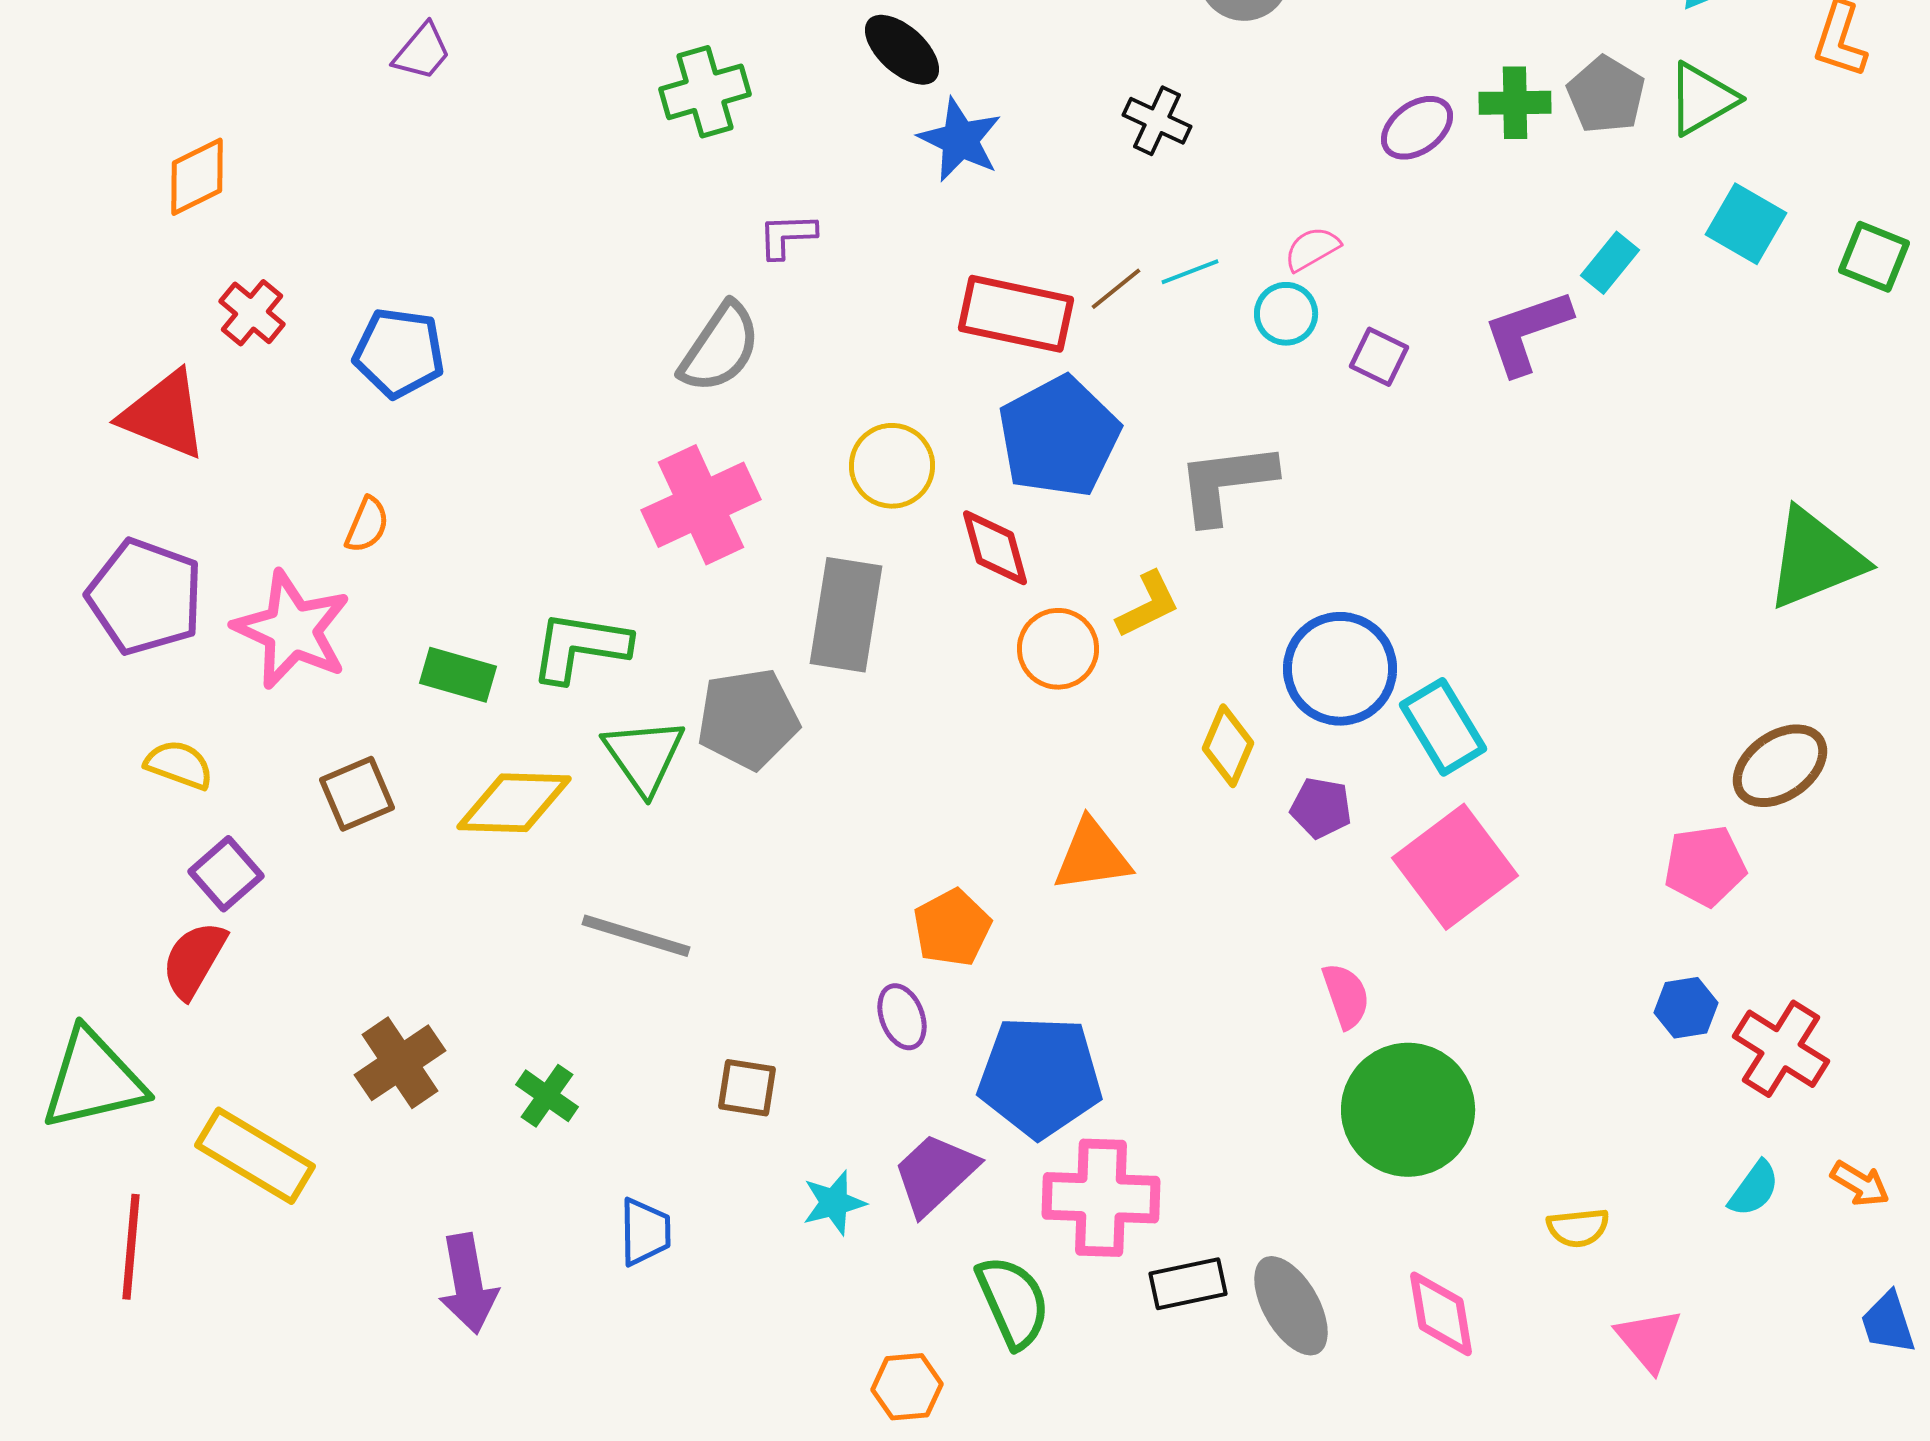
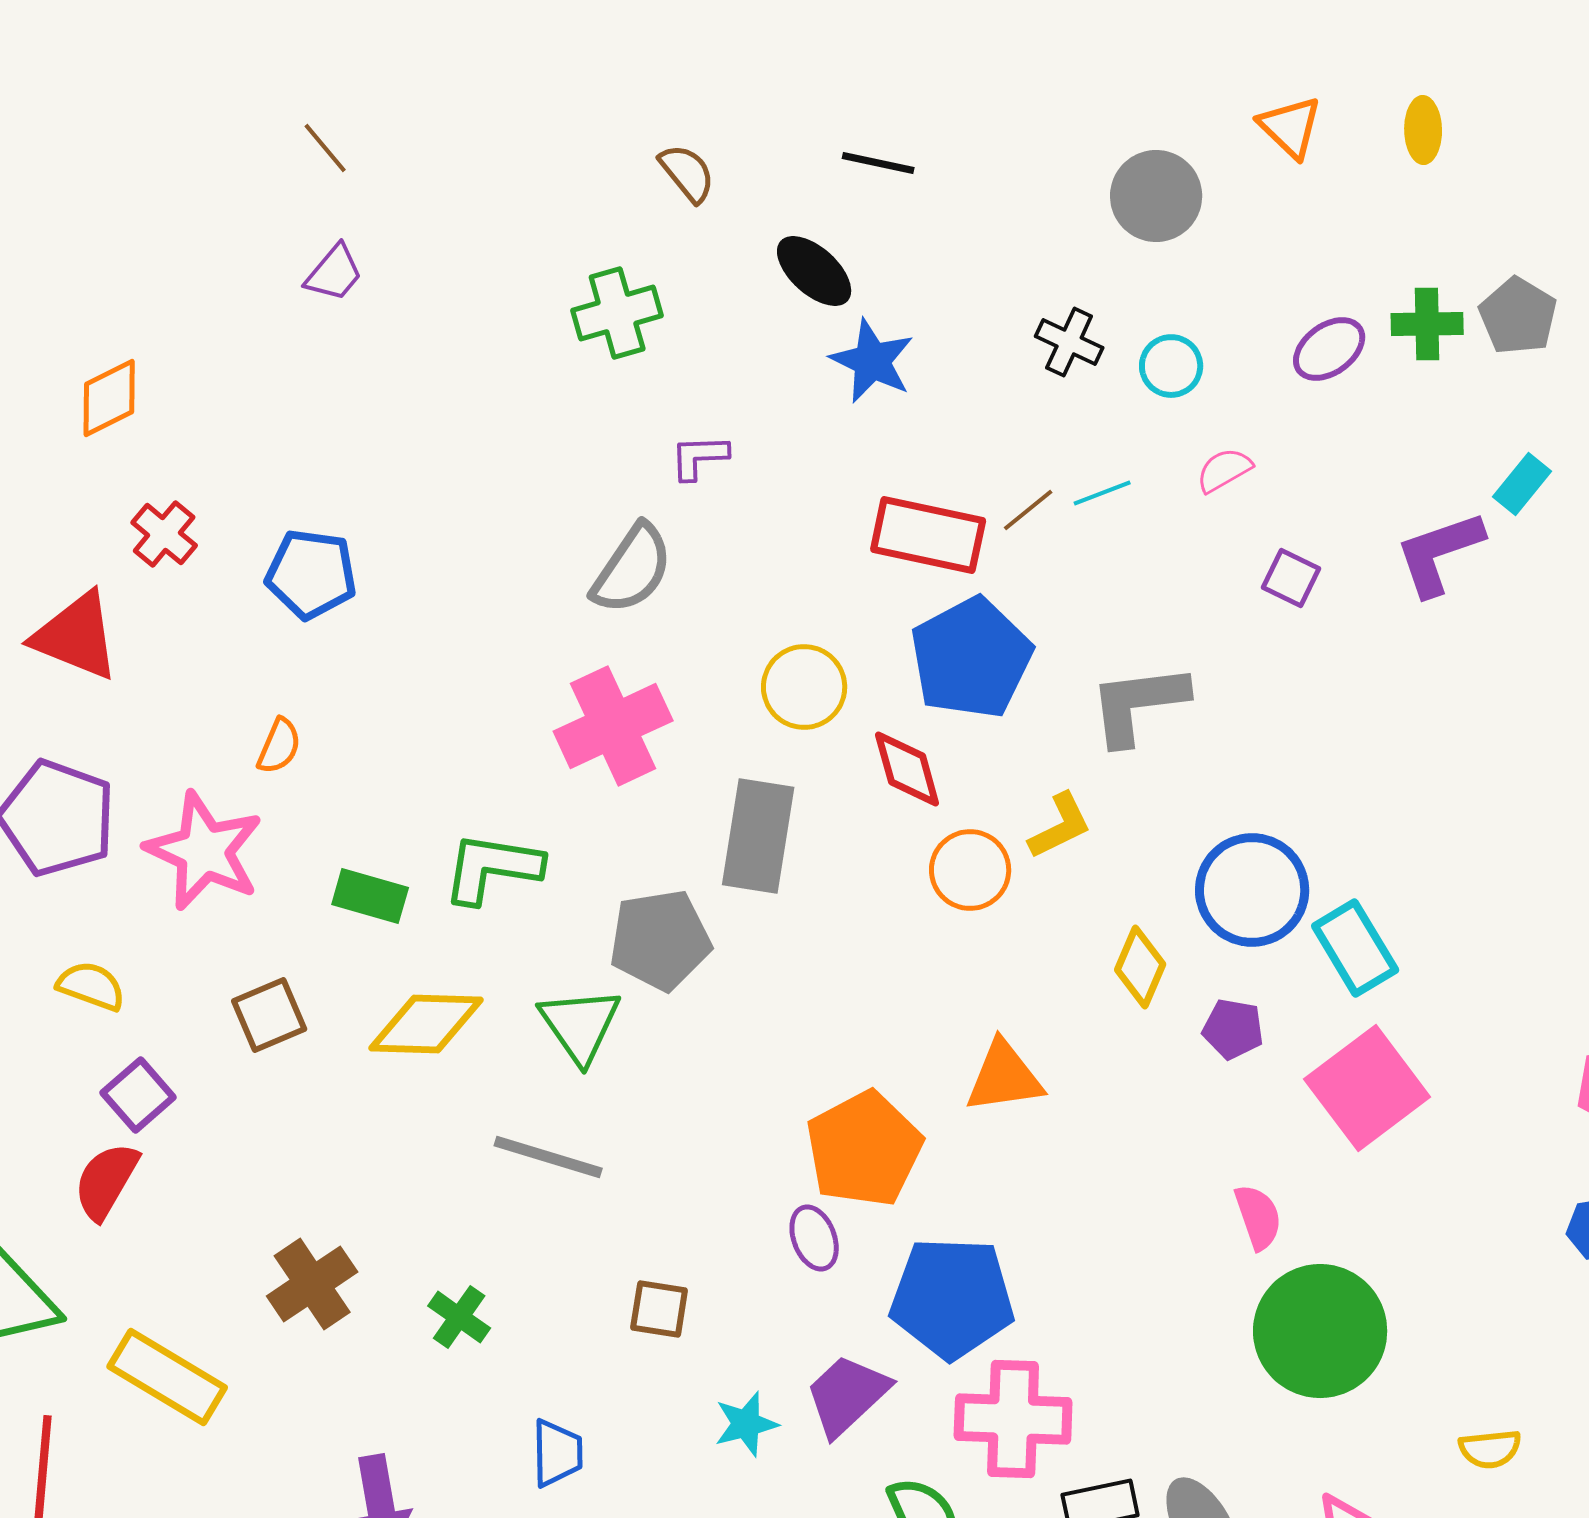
cyan circle: (1286, 314) -> (1171, 366), moved
green triangle: (644, 756) -> (580, 1025), moved
orange pentagon: (952, 928) -> (864, 1149), size x1.5

